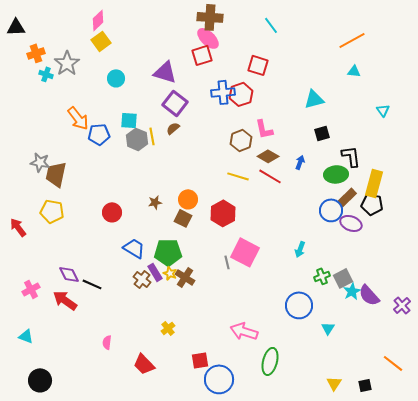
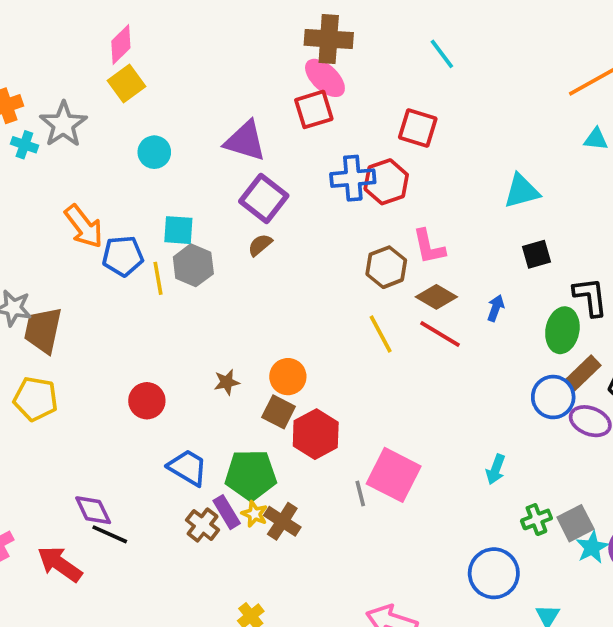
yellow line: (152, 136) -> (158, 278), moved
green ellipse: (336, 174) -> (562, 330), turned -75
yellow line: (238, 176) -> (381, 334), turned 45
red hexagon: (223, 213) -> (316, 434), moved
purple diamond: (69, 274) -> (93, 510), moved

